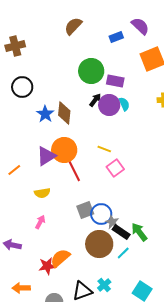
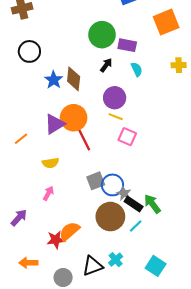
purple circle: (109, 105) -> (115, 98), moved
pink square: (115, 168) -> (127, 137), turned -30
purple arrow: (12, 245) -> (19, 218), turned 120

